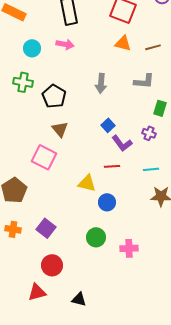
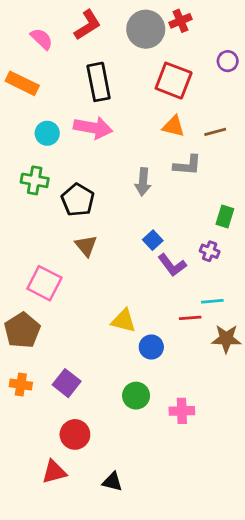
pink arrow: (65, 44) -> (93, 128), size x1.5
gray L-shape: (144, 81) -> (187, 165), moved
pink square: (44, 157) -> (44, 283), moved
red line: (112, 166) -> (190, 318), moved

